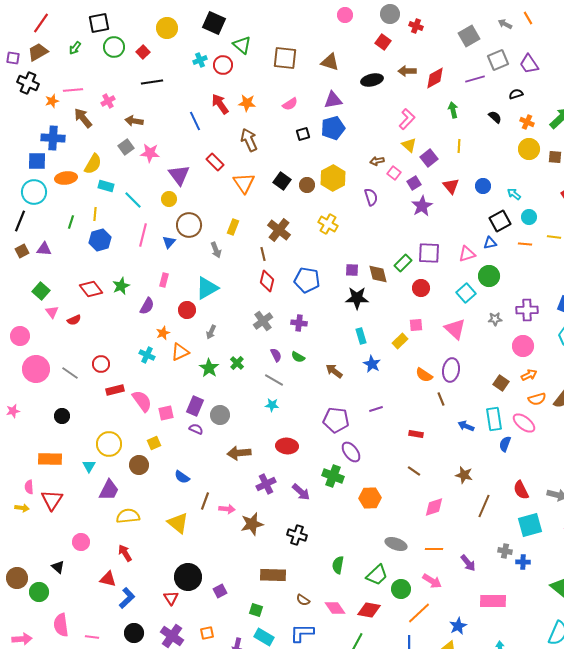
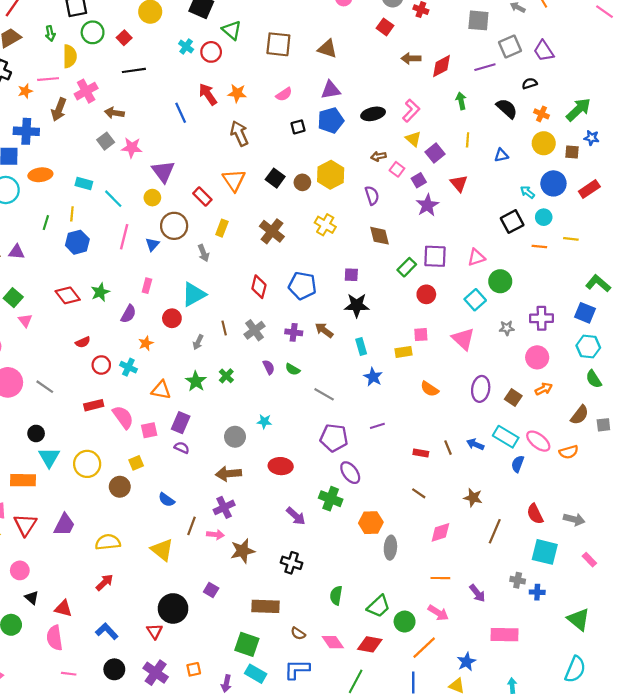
gray square: (469, 36) -> (478, 20), turned 35
green arrow: (75, 48) -> (50, 33), turned -48
cyan cross: (200, 60) -> (186, 46), turned -32
black ellipse: (372, 80) -> (373, 114), moved
pink cross: (108, 101) -> (86, 91), size x1.5
black semicircle: (495, 117) -> (507, 108), size x1.5
brown arrow: (83, 118) -> (59, 110), turned -120
red rectangle: (215, 162) -> (202, 197), moved
yellow semicircle: (93, 164) -> (70, 56), moved, turned -30
blue circle: (483, 186) -> (553, 183), moved, size x1.5
blue triangle: (490, 243) -> (501, 155), moved
brown line: (263, 254) -> (224, 328), moved
brown diamond: (378, 274) -> (380, 236), moved
red semicircle: (74, 320) -> (83, 342), moved
yellow rectangle: (400, 341) -> (403, 352), turned 35
orange triangle: (180, 352) -> (161, 390), moved, turned 36
red circle: (101, 364) -> (101, 365), moved
purple ellipse: (451, 370) -> (481, 389), moved
brown arrow: (334, 371) -> (324, 330), moved
gray line: (274, 380) -> (324, 394), moved
brown line: (441, 399) -> (448, 448), moved
orange semicircle: (537, 399) -> (569, 452), moved
gray circle: (220, 415) -> (235, 437), moved
cyan rectangle: (494, 419) -> (506, 437), turned -50
cyan triangle: (89, 466) -> (49, 457), moved, size x1.5
purple cross: (266, 484) -> (224, 507), moved
purple trapezoid: (109, 490) -> (64, 525), moved
cyan square: (530, 525) -> (545, 552), turned 30
pink circle: (81, 542) -> (20, 570), moved
gray ellipse: (396, 544) -> (390, 548), moved, turned 75
red arrow: (125, 553) -> (105, 582), turned 78
red triangle: (108, 579) -> (63, 608), moved
purple square: (220, 591) -> (211, 590), moved, turned -32
blue L-shape: (127, 598) -> (107, 631), turned -90
green square: (256, 610) -> (247, 644), size x1.6
pink semicircle: (61, 625) -> (55, 638), moved

